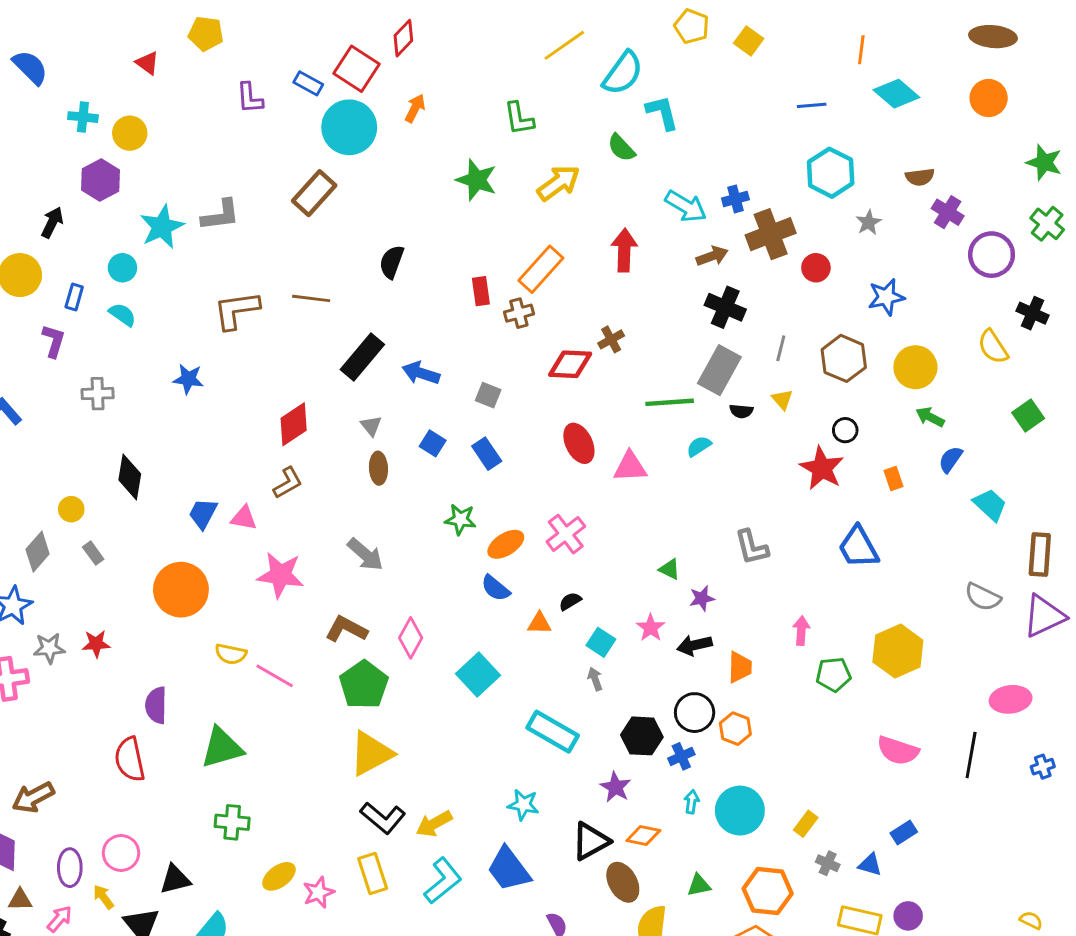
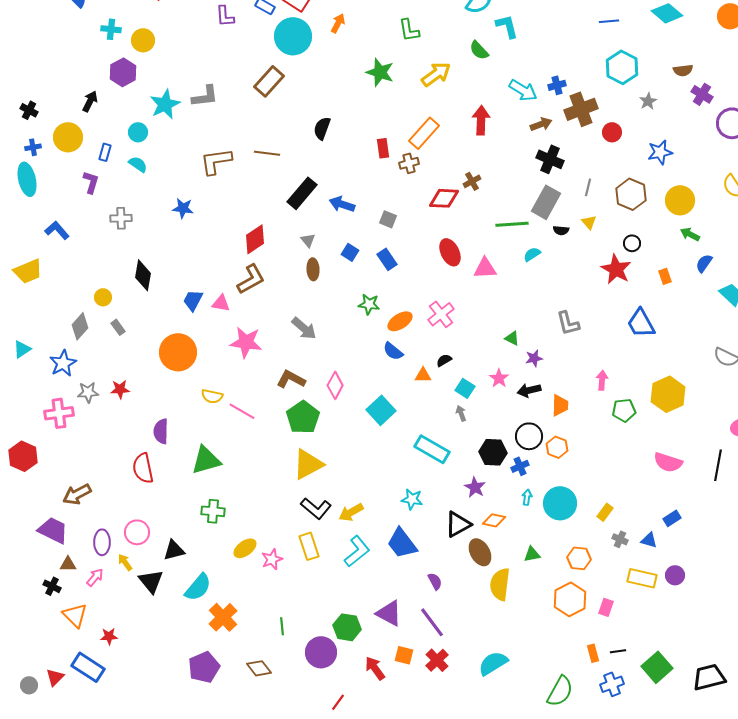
brown L-shape: (288, 483) -> (251, 279), size x1.4
orange hexagon: (768, 891) -> (579, 558), size x0.7

